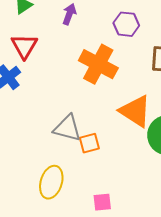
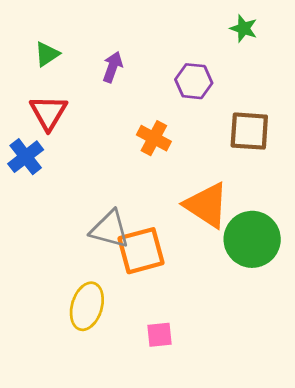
orange cross: (98, 64) -> (154, 138), size x0.6
orange square: (89, 143) -> (141, 251), size x1.6

